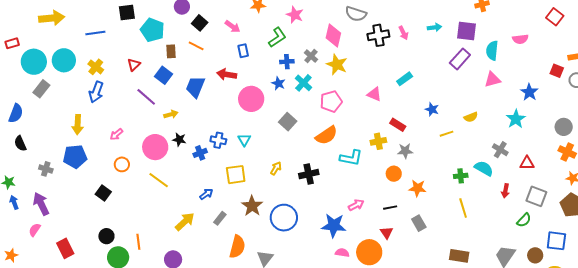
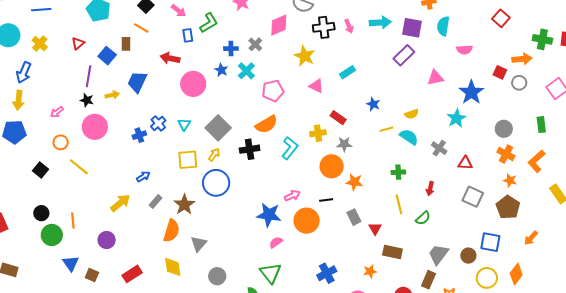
cyan arrow: (435, 27) -> (380, 22), size x1.5
pink diamond: (333, 35) -> (279, 25), turned 50
green L-shape: (277, 37) -> (209, 23), moved
pink semicircle: (520, 39) -> (464, 50), moved
brown rectangle: (171, 51) -> (126, 44), moved
cyan semicircle: (492, 51) -> (443, 26), moved
yellow star: (337, 65) -> (305, 56), moved
blue trapezoid: (195, 87) -> (137, 82), moved
blue arrow: (96, 92) -> (24, 72), moved
blue star: (529, 92) -> (471, 92), size x1.4
purple line: (146, 97) -> (89, 76), turned 55
gray square: (288, 122) -> (218, 128), moved, size x1.4
black star: (179, 140) -> (87, 100), moved
blue cross: (218, 140) -> (158, 123), turned 35
cyan L-shape: (351, 158) -> (290, 148), turned -65
cyan semicircle: (484, 168) -> (409, 137), moved
black cross: (309, 174) -> (250, 149), moved
orange circle: (394, 174) -> (332, 166), size x1.5
yellow square: (236, 175) -> (188, 160), moved
yellow line: (159, 180) -> (79, 167), moved
red arrow: (505, 191) -> (430, 189), moved
brown star: (252, 206) -> (184, 205), moved
blue circle: (284, 218) -> (216, 183), moved
green semicircle: (524, 220) -> (423, 218), moved
red triangle: (387, 233) -> (375, 229), moved
orange circle: (369, 252) -> (307, 221), moved
pink semicircle: (342, 253) -> (276, 242), turned -48

